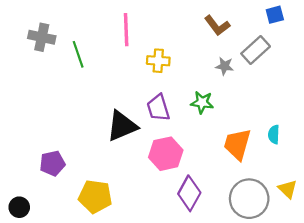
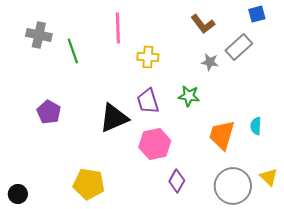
purple pentagon: (52, 163) -> (49, 112), moved, turned -30
purple diamond: (189, 193) -> (177, 181), size x0.7

